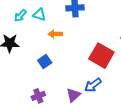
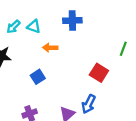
red square: (101, 56) -> (99, 73), size x0.7
blue arrow: (93, 85) -> (89, 104), turned -30

